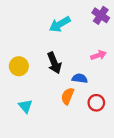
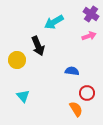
pink arrow: (99, 55) -> (89, 36), moved
black arrow: (54, 63) -> (38, 46), moved
orange semicircle: (68, 96) -> (76, 109), moved, turned 126

